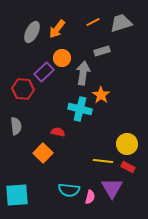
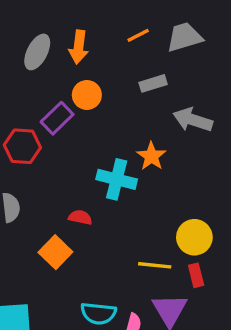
orange arrow: (57, 29) -> (79, 47), turned -30
gray arrow: (83, 73) -> (193, 120), moved, turned -80
red rectangle: (128, 167) -> (196, 275), turned 48

